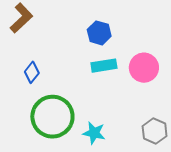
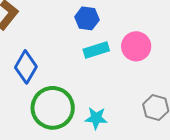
blue diamond: (32, 72) -> (26, 67), size x1.5

